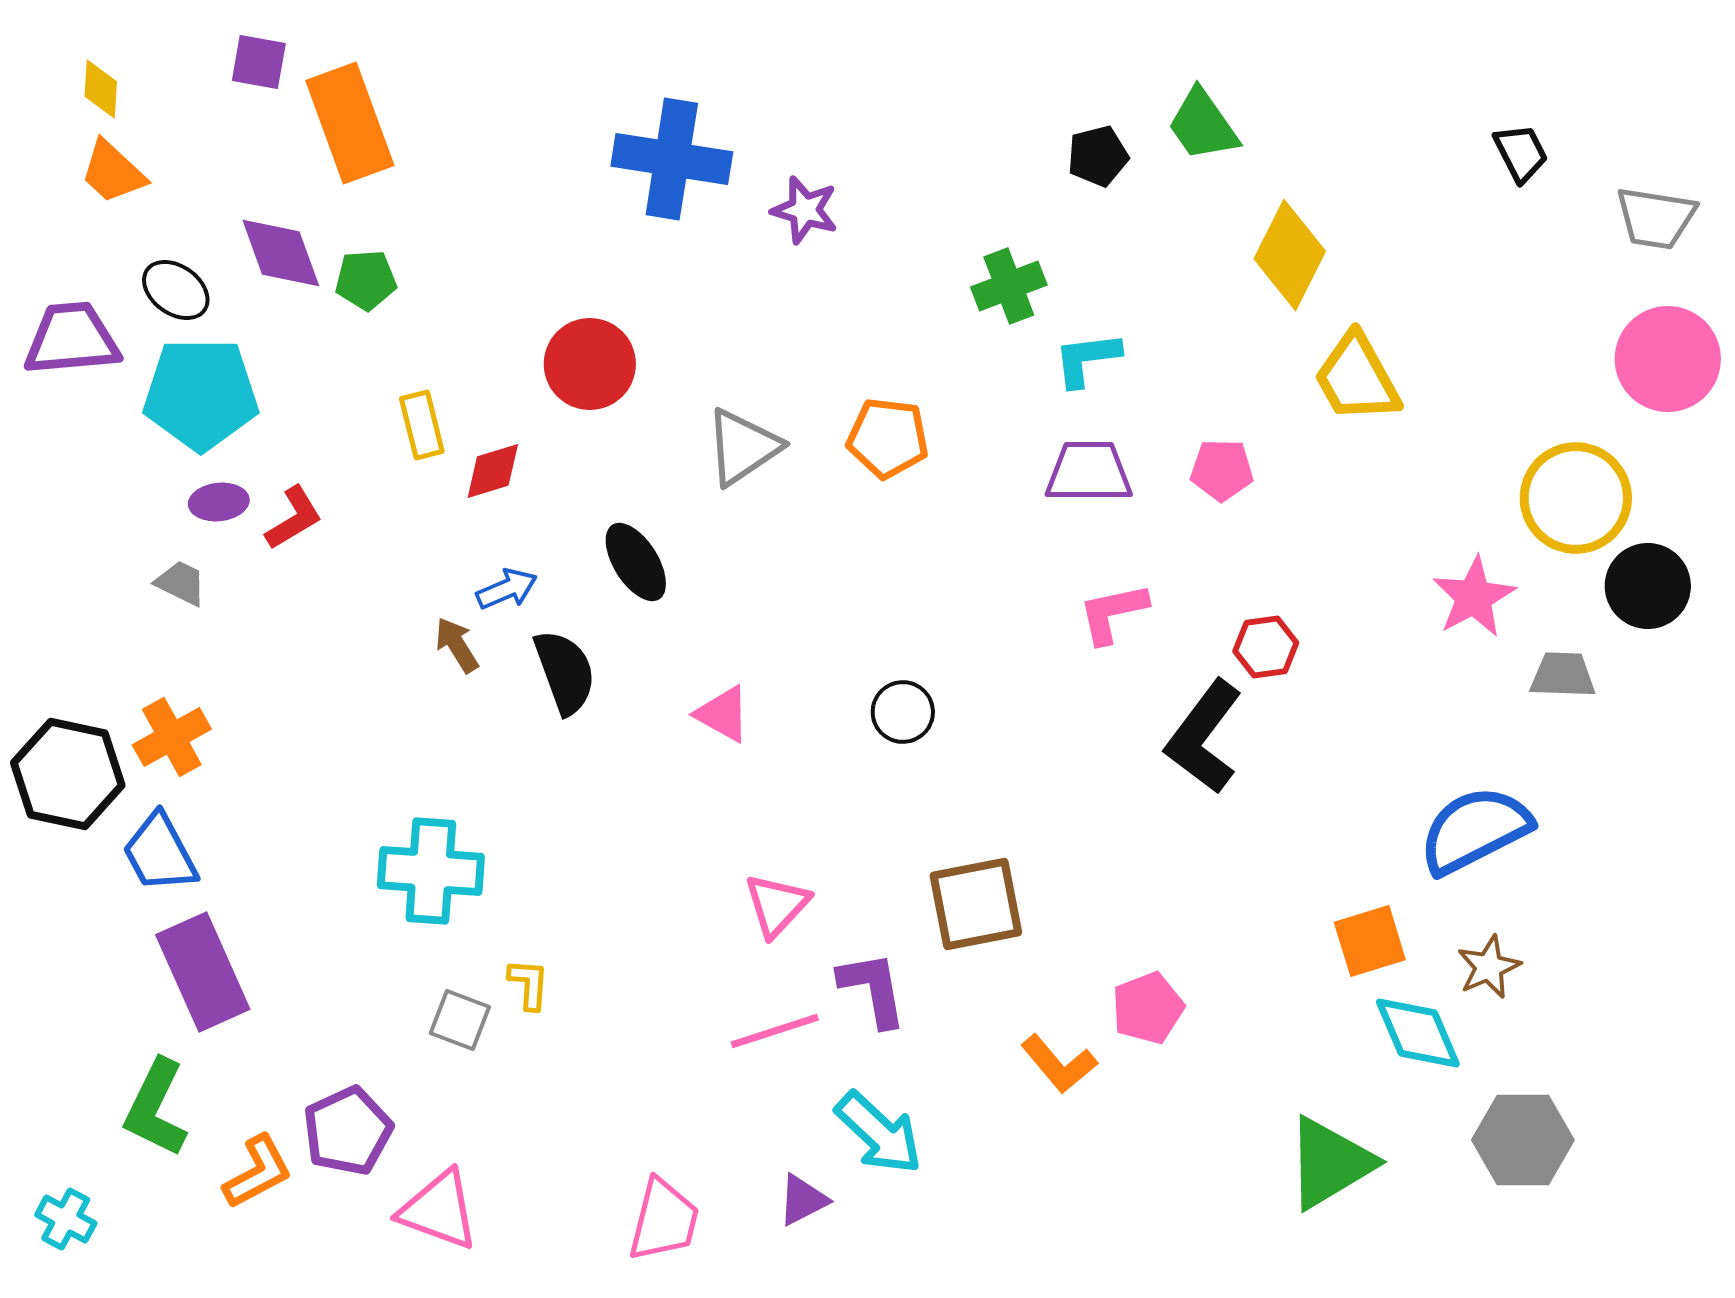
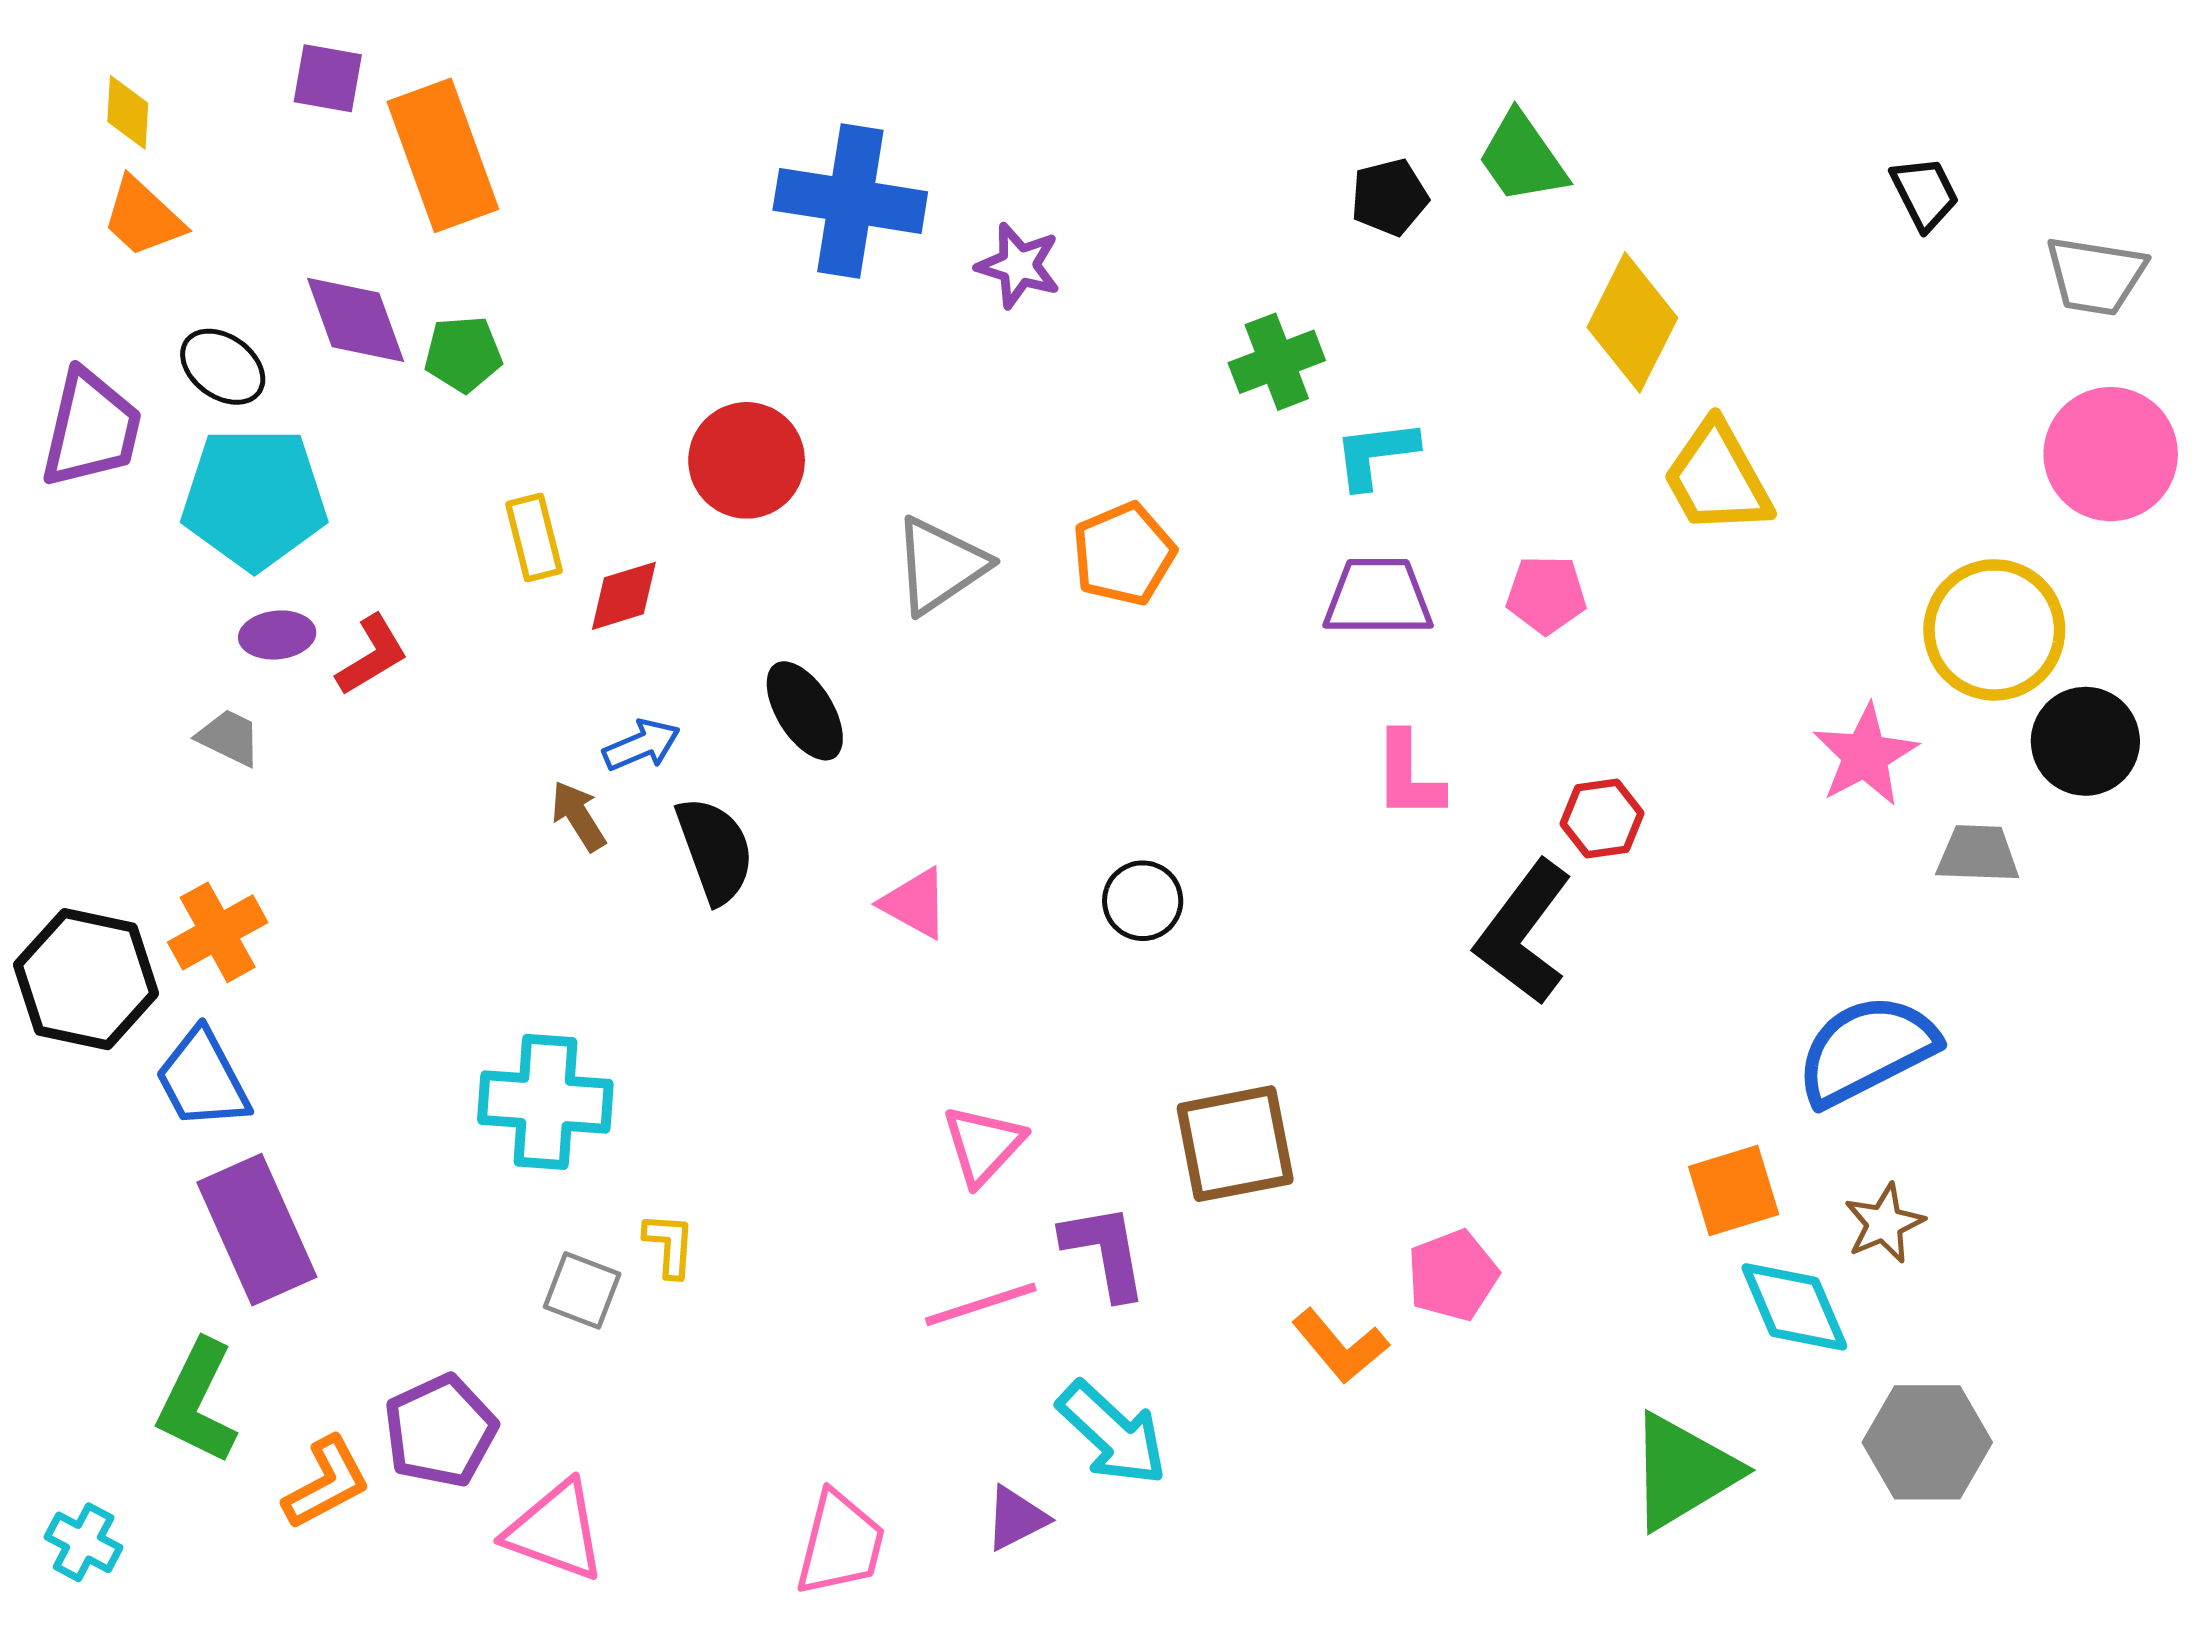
purple trapezoid: (72, 339) -> (91, 429), turned 108
orange pentagon: (888, 438) -> (1124, 554), turned -30
pink L-shape: (1113, 613) -> (1408, 775), turned -78

